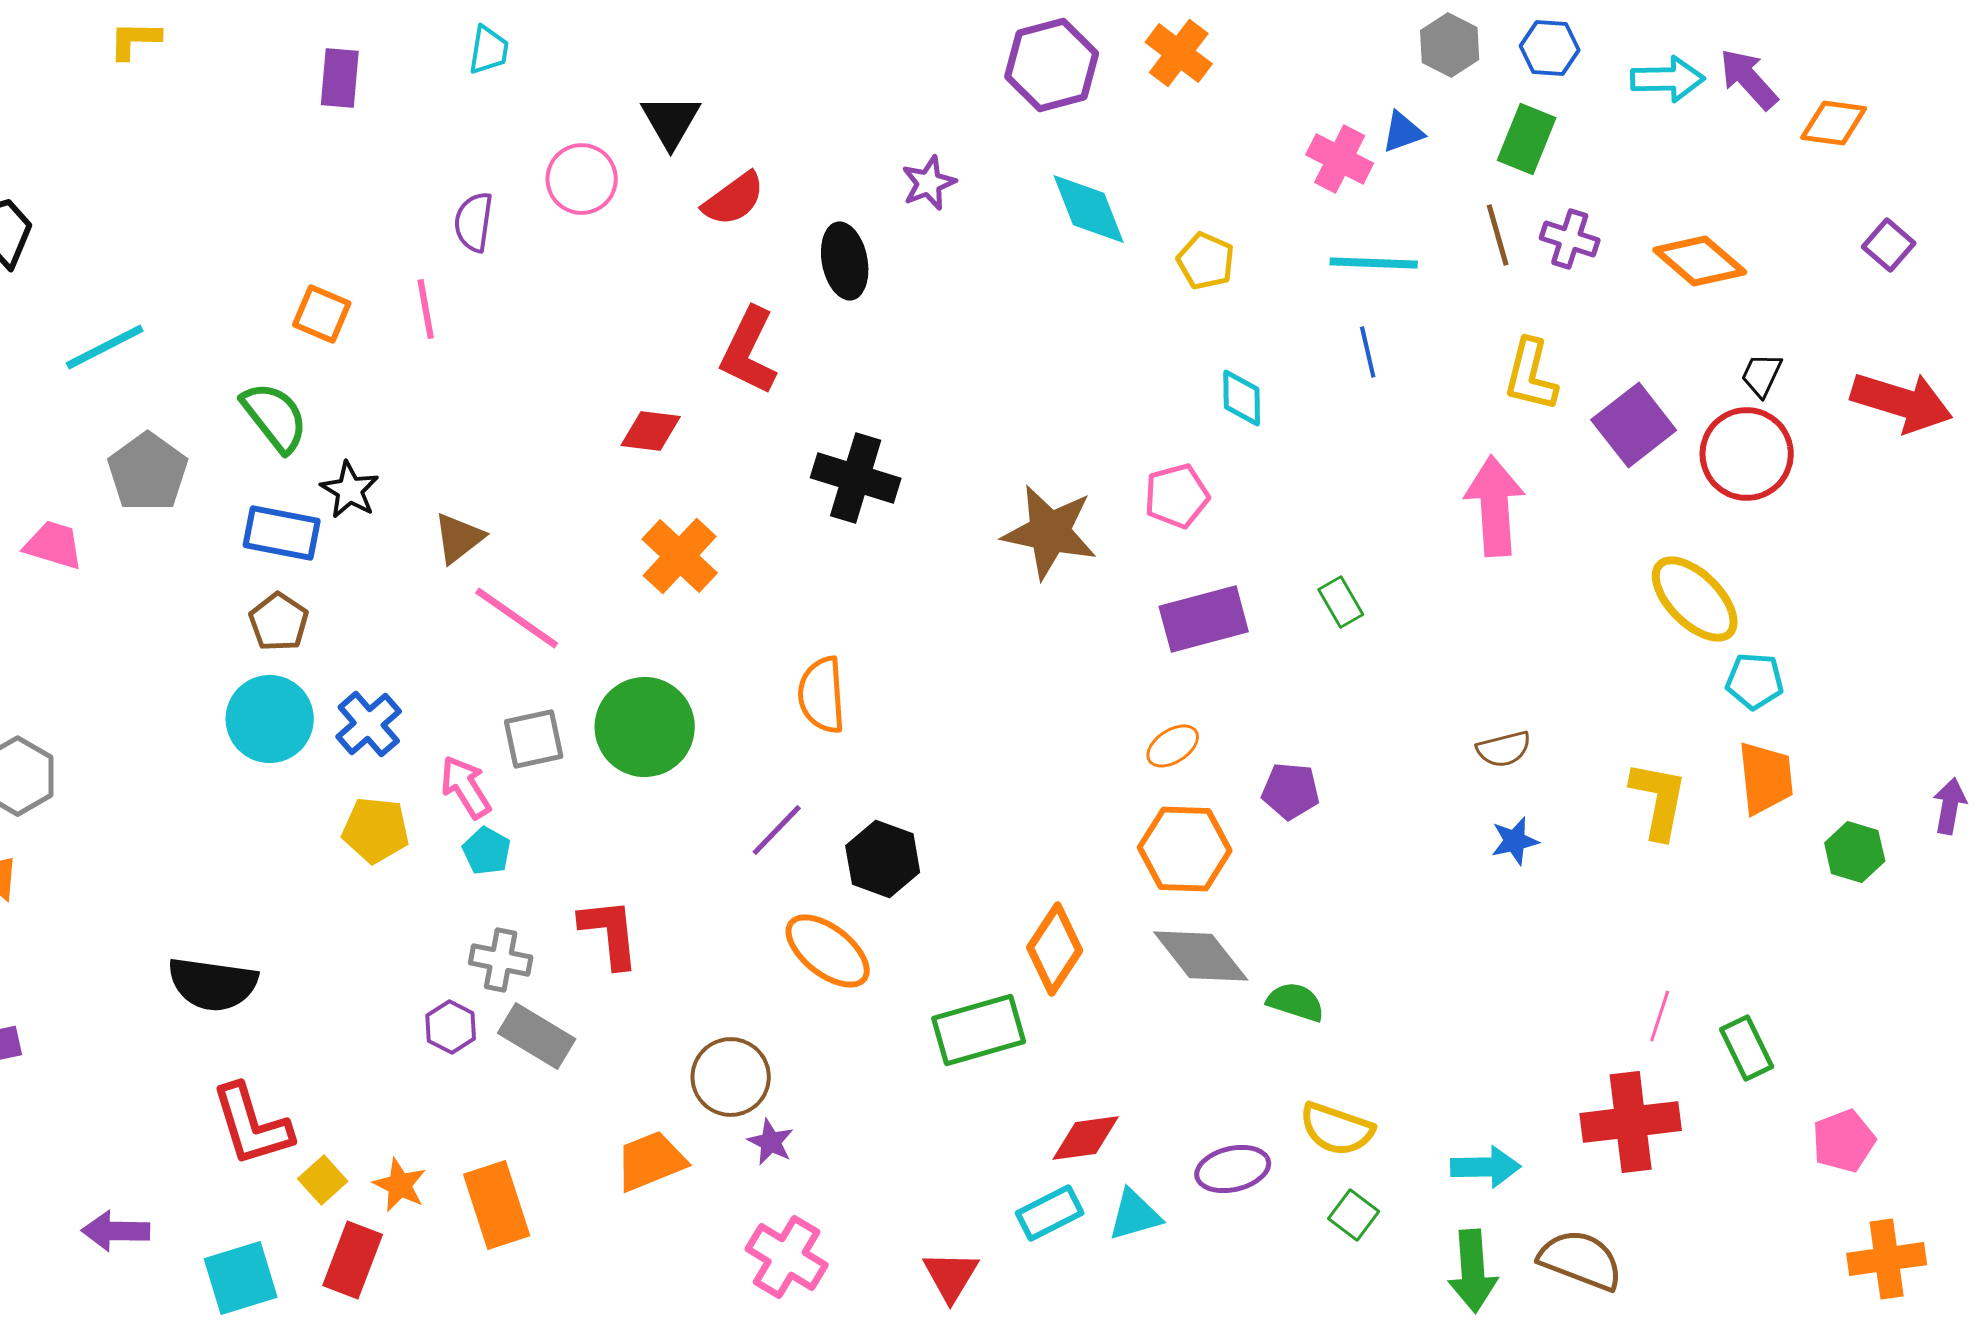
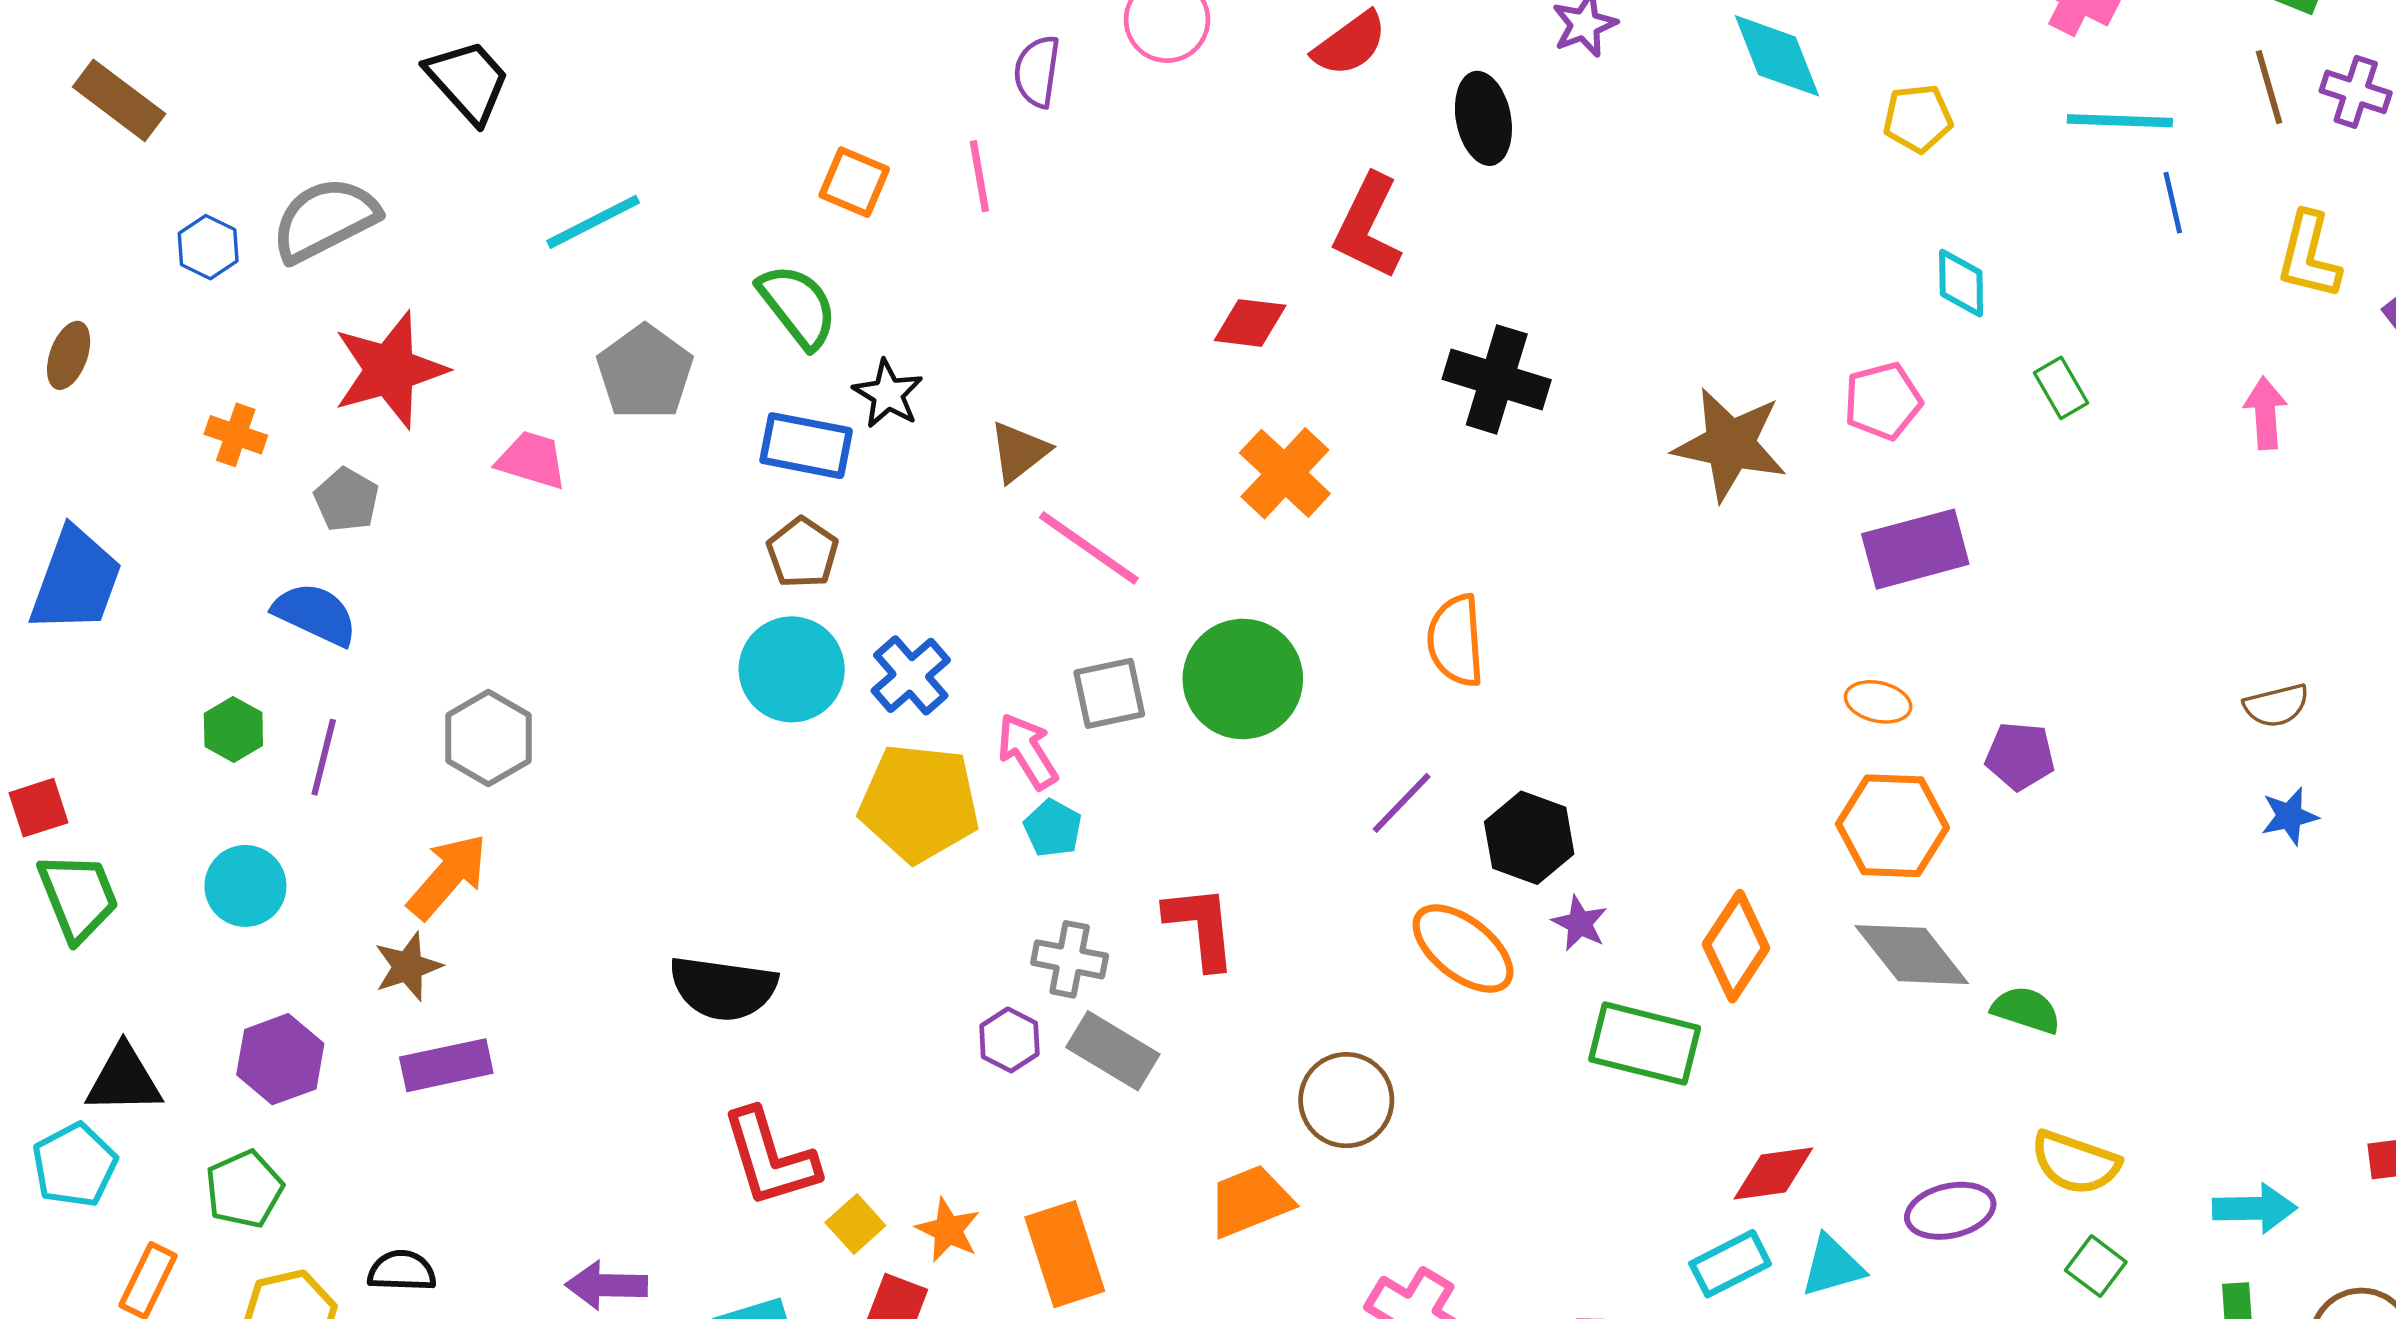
yellow pentagon: (1206, 261) -> (1918, 118), turned -30
blue line: (1368, 352) -> (2173, 203), moved
pink arrow: (1495, 506) -> (2265, 413), size x0.6
green rectangle: (1341, 602) -> (2061, 388), moved
orange ellipse: (1173, 746) -> (1878, 702), turned 46
yellow pentagon: (376, 830) -> (919, 803), size x1.5
green rectangle: (979, 1030) -> (1645, 1044), turned 30
purple star: (771, 1142) -> (1580, 923), moved

